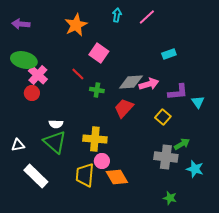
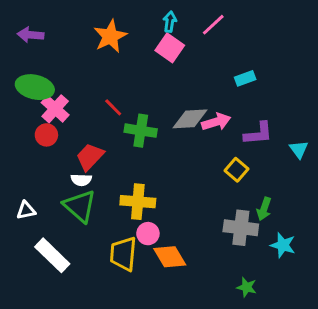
pink square: (99, 53) -> (170, 48), moved
green cross: (97, 90) -> (141, 131), size x1.5
cyan triangle: (198, 102) -> (299, 149), moved
red trapezoid: (124, 108) -> (90, 157), moved
green arrow: (182, 144) -> (264, 209), turned 140

